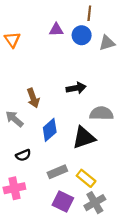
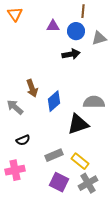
orange triangle: (12, 40) -> (15, 14), moved
black arrow: (76, 88) -> (71, 54), moved
blue diamond: (50, 130) -> (54, 101), moved

